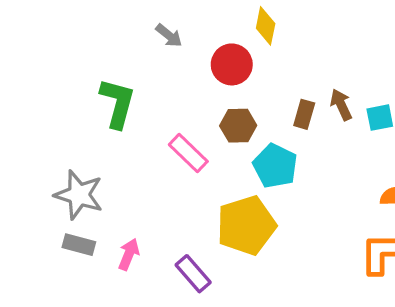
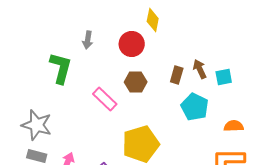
gray arrow: (169, 35) -> (88, 40), moved, turned 60
cyan pentagon: (275, 166) -> (195, 107), moved

